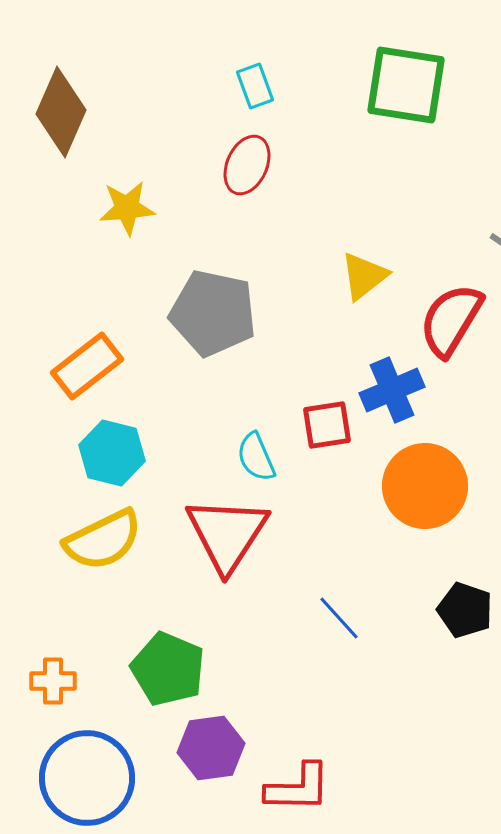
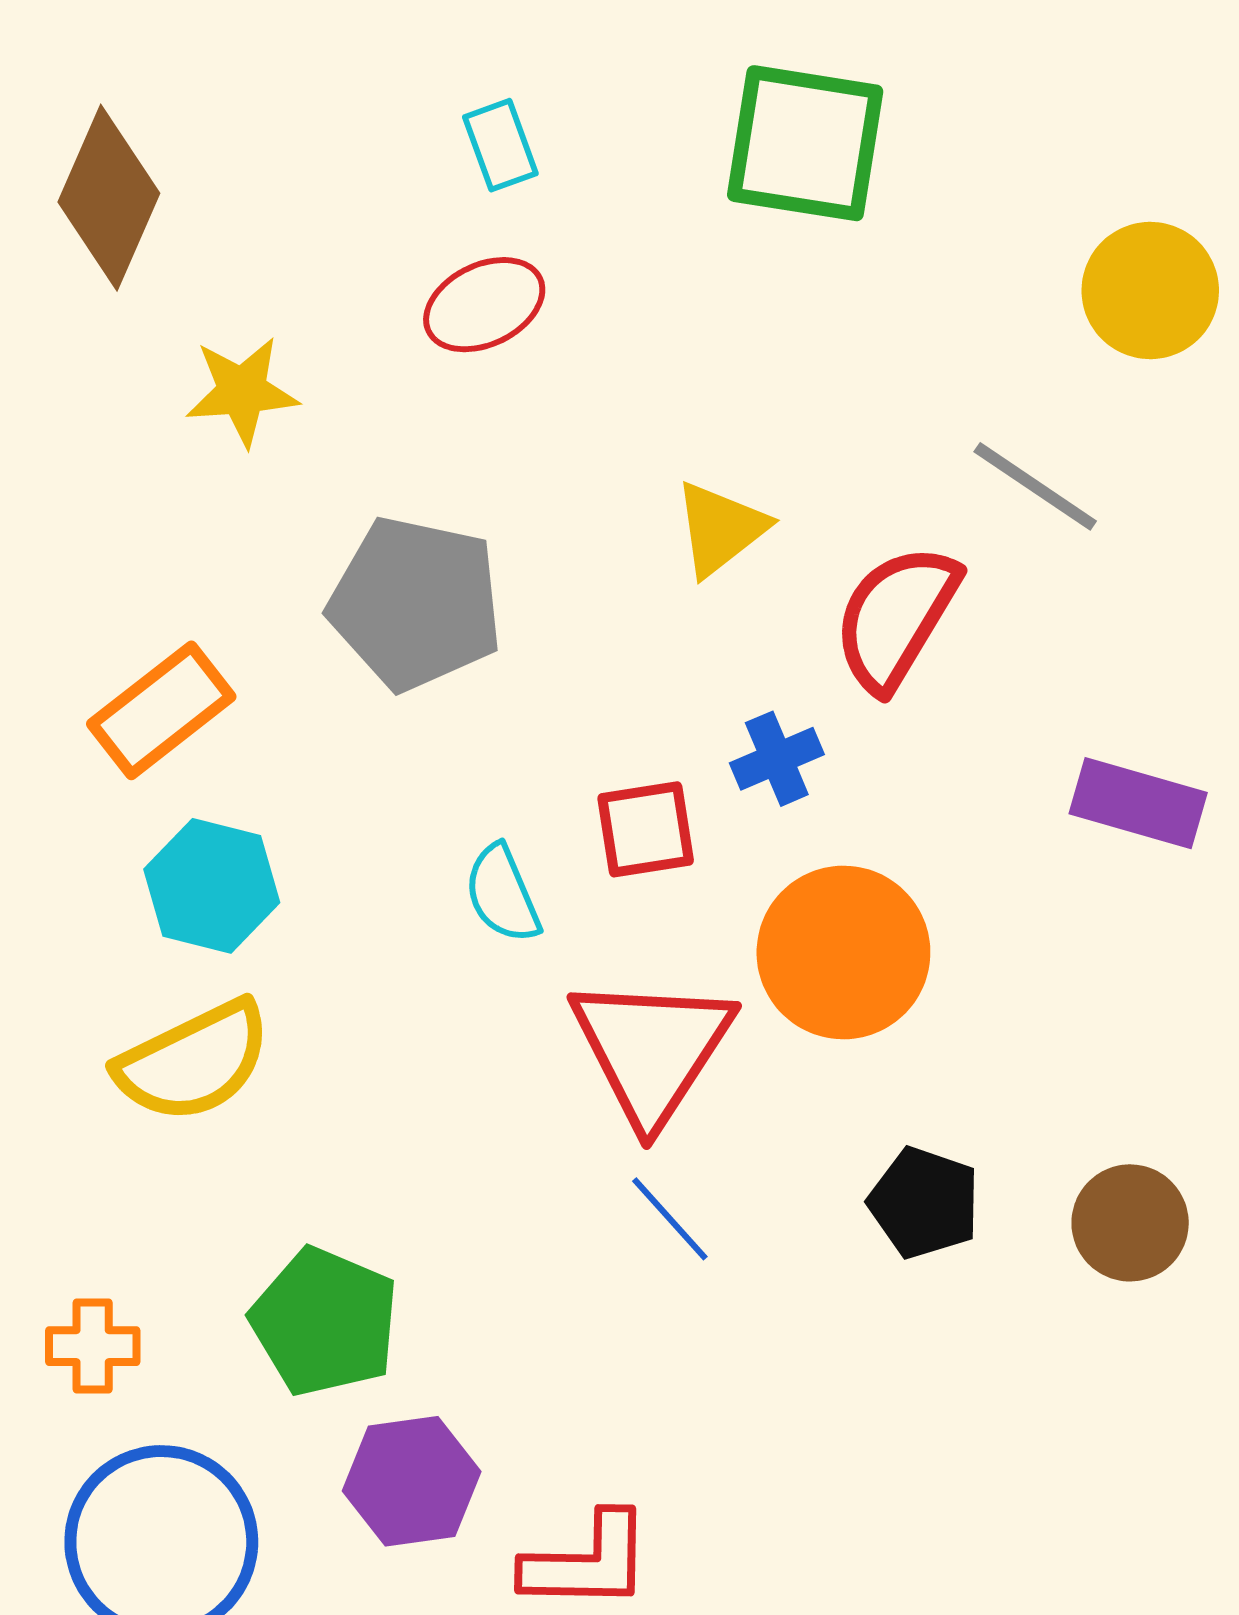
red ellipse: (247, 165) -> (484, 305), turned 40
blue cross: (392, 390) -> (777, 759), size x0.7
red triangle: (227, 534) -> (652, 1049), moved

